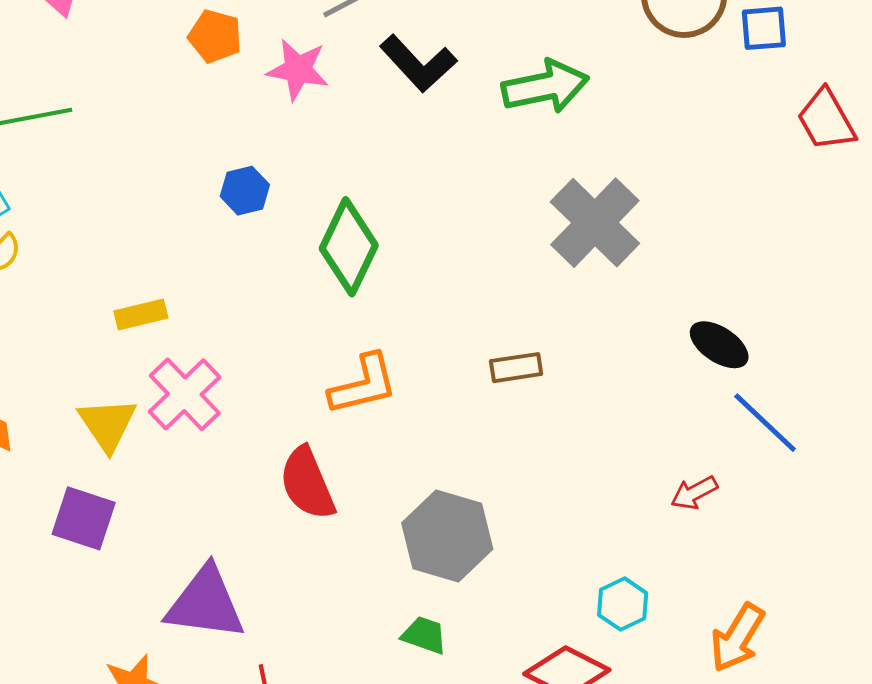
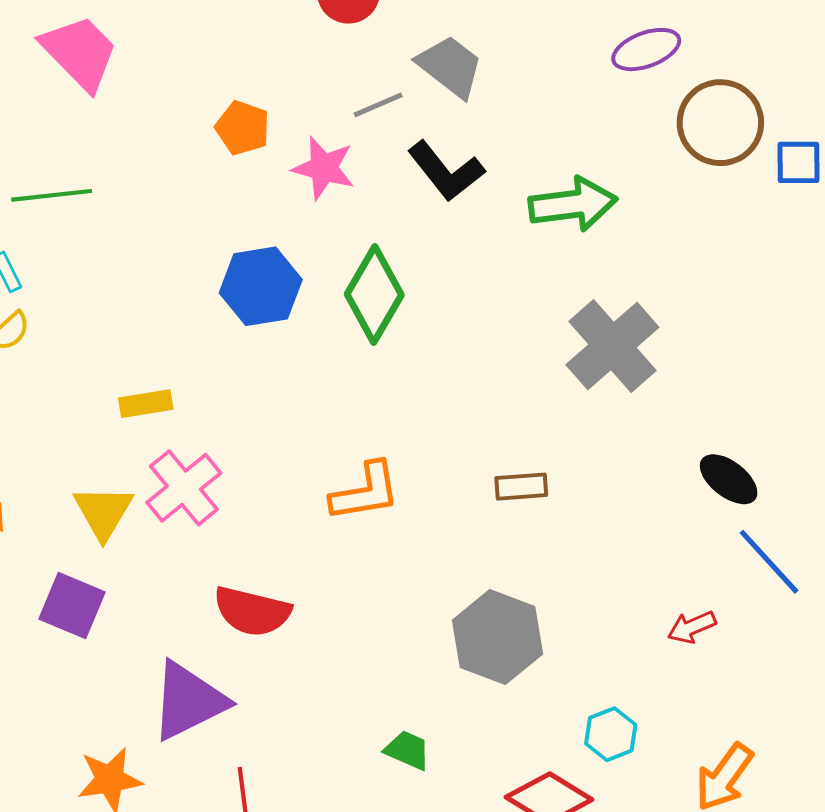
blue hexagon: (245, 191) -> (261, 286), size x1.6
green diamond: (349, 247) -> (374, 295), moved
red semicircle: (307, 483) -> (252, 611), moved, turned -58
gray hexagon: (447, 536) -> (497, 637), moved
purple triangle: (205, 603) -> (188, 701), turned -38

